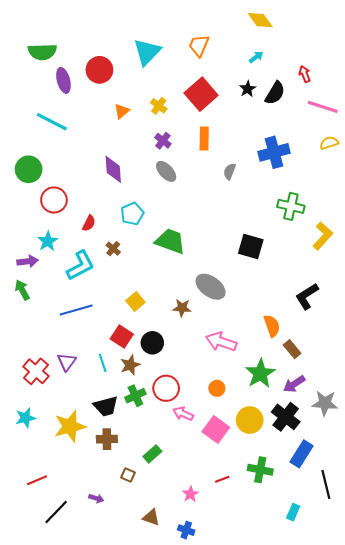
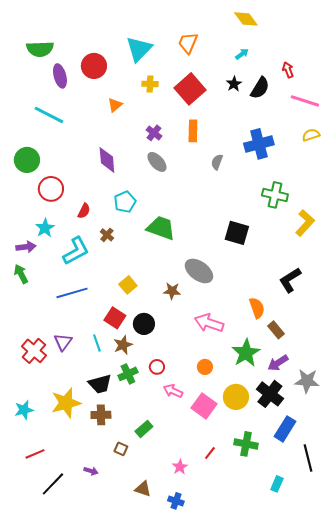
yellow cross: (159, 106) -> (150, 84), moved, turned -35
red circle: (166, 388) -> (157, 367), size x0.6
cyan star: (25, 418) -> (24, 410), moved
red line: (222, 479) -> (210, 453), turned -32

